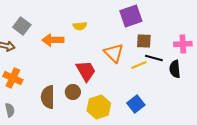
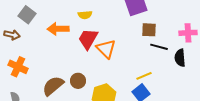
orange triangle: (114, 53) -> (106, 49), moved
yellow line: (139, 65) -> (144, 76), moved
red trapezoid: (86, 71) -> (88, 39), moved, turned -120
brown semicircle: (48, 97) -> (53, 86), turned 50

